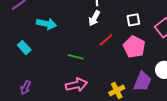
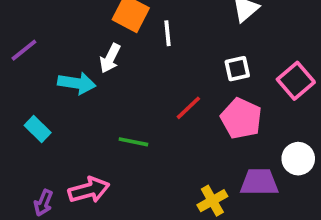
white arrow: (94, 18) -> (110, 58), moved
purple trapezoid: (142, 82) -> (259, 182), turned -110
pink arrow: (77, 85) -> (89, 190), moved

